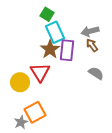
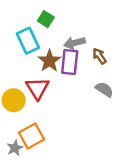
gray arrow: (90, 31) -> (74, 43), moved
cyan rectangle: (55, 32) -> (28, 41), moved

